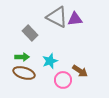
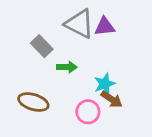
green arrow: (22, 57) -> (67, 67), moved
cyan star: (50, 61) -> (105, 84), moved

